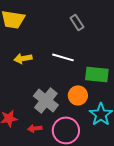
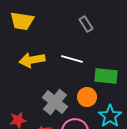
yellow arrow: (23, 58) -> (32, 60), size x1.4

